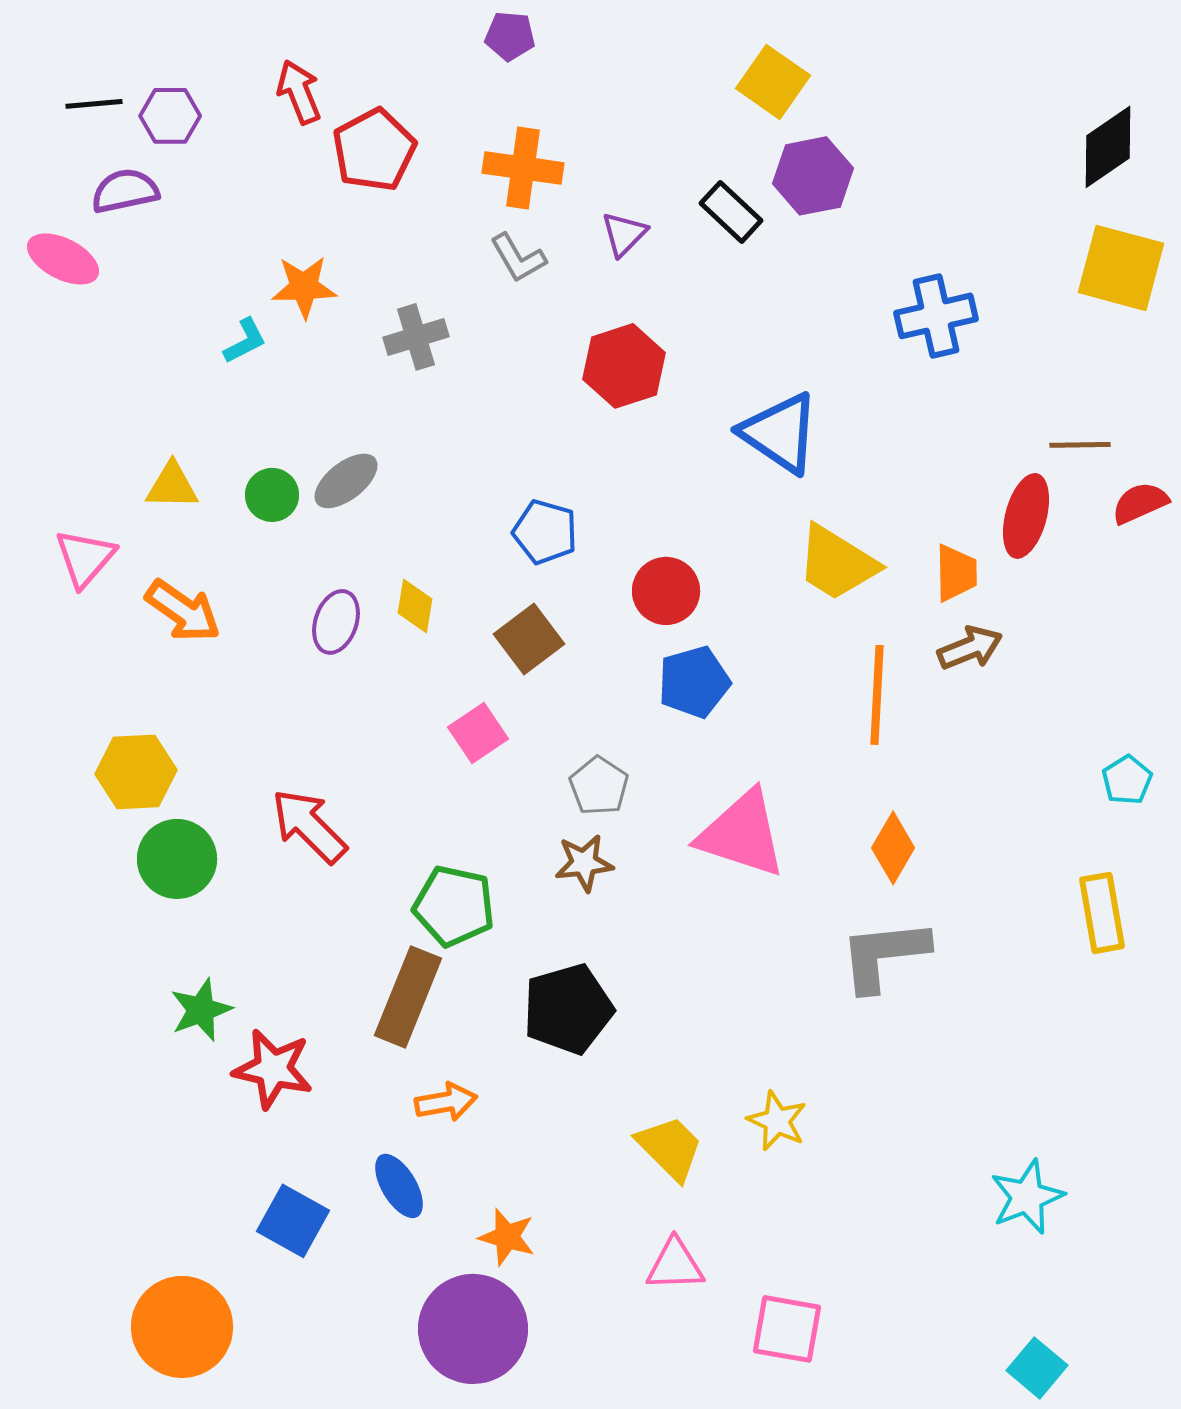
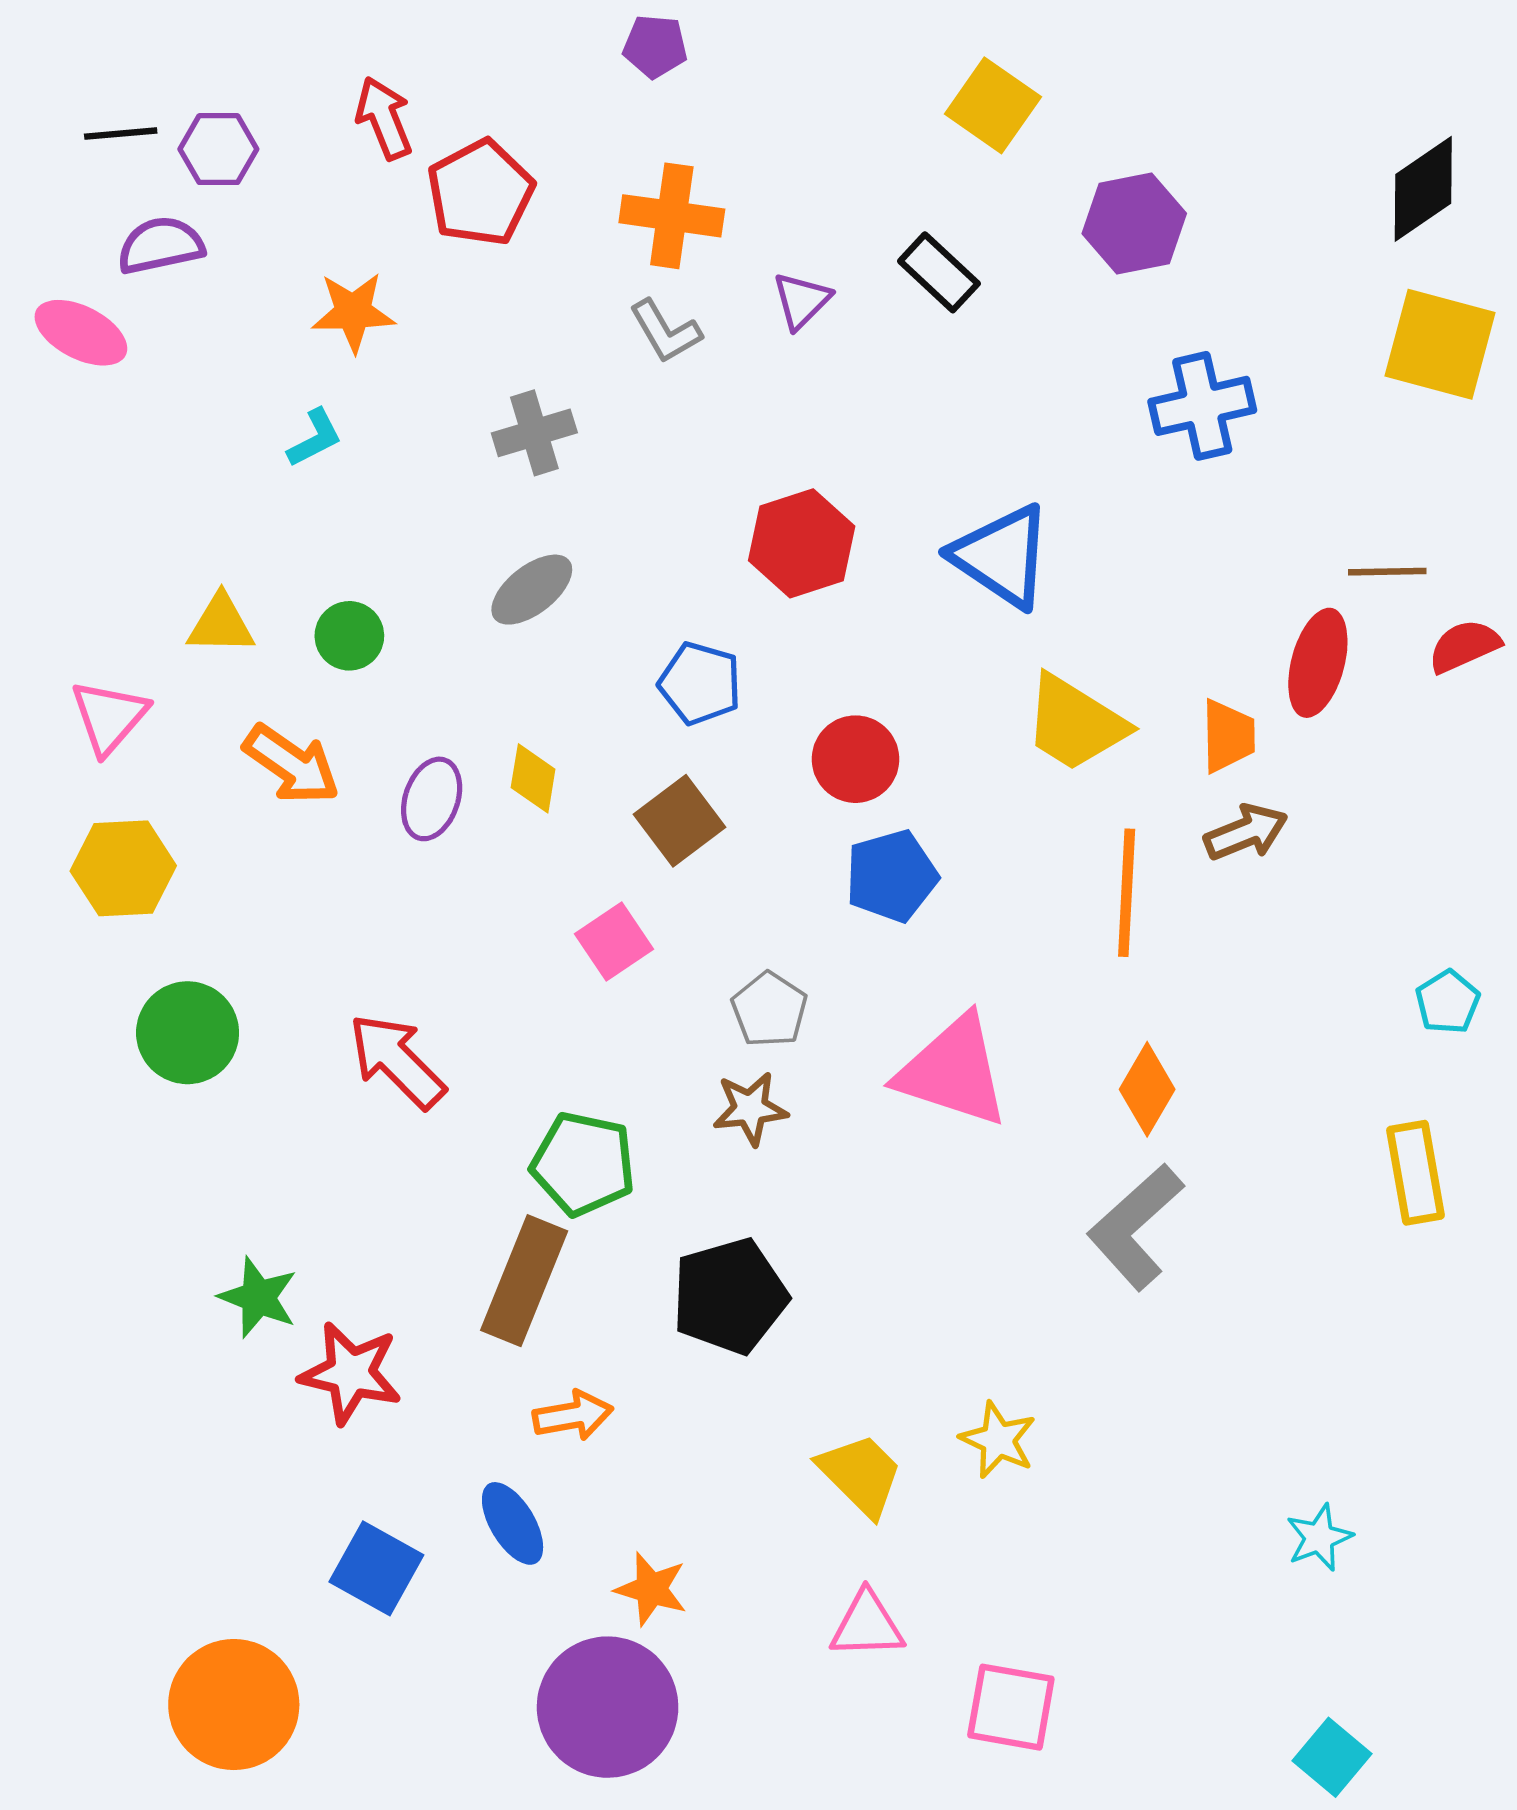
purple hexagon: (813, 176) -> (1134, 224), moved
orange star: (304, 287) -> (353, 312), moved
red hexagon: (624, 366) -> (802, 543), moved
gray ellipse: (346, 481) -> (532, 590), moved
orange arrow: (183, 611) -> (292, 764), moved
yellow hexagon: (136, 772) -> (123, 868), moved
green circle: (177, 859) -> (188, 1033), moved
gray L-shape: (884, 955) -> (1136, 1227), turned -36
green star: (201, 1010) -> (258, 1297), turned -30
cyan star: (1027, 1197) -> (1319, 1538), size x0.7

